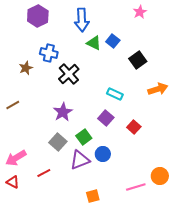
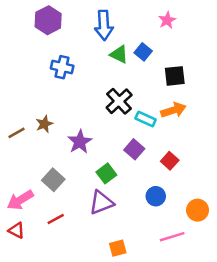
pink star: (140, 12) -> (167, 20), moved
black square: (138, 60) -> (175, 76), turned 30
brown star: (26, 68) -> (44, 124), moved
black cross: (69, 74) -> (119, 101), moved
orange arrow: (158, 89) -> (173, 110), moved
gray square: (58, 142) -> (53, 180), moved
blue circle: (103, 154) -> (156, 196), moved
orange circle: (160, 176) -> (198, 210), moved

